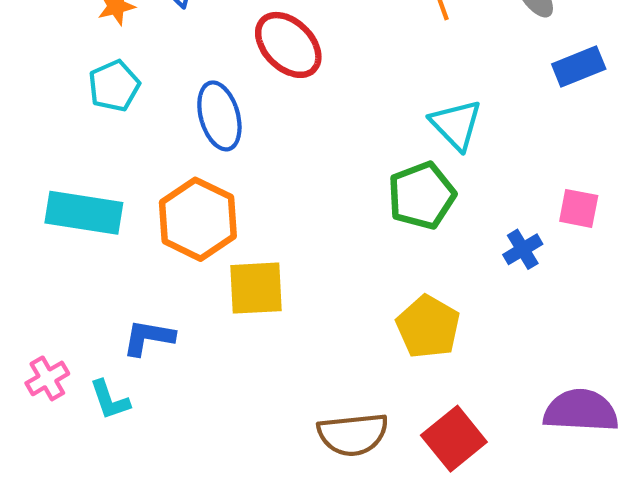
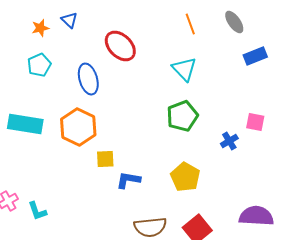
cyan triangle: (456, 125) -> (184, 69), moved
yellow square: (256, 288) -> (105, 159), size x0.7
blue L-shape: (148, 338) -> (128, 180), moved

